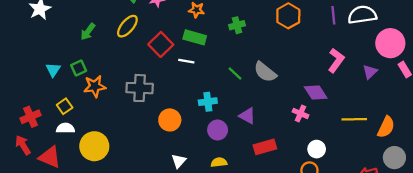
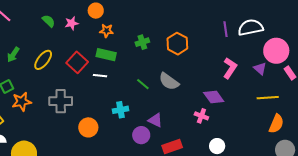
orange hexagon: (288, 16) -> (177, 44), moved
yellow ellipse: (127, 26) -> (43, 60), moved
purple triangle: (370, 72) -> (260, 69), moved, turned -32
yellow line: (354, 119) -> (268, 98), moved
purple circle: (218, 130) -> (141, 135), moved

